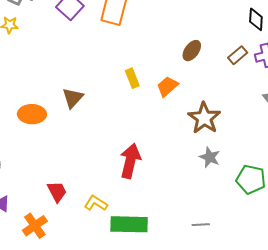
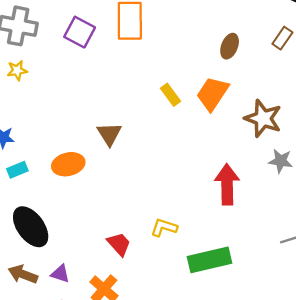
orange trapezoid: (167, 86) -> (212, 94), size x1.4
red arrow: (130, 161) -> (227, 184), moved
yellow L-shape: (96, 203) -> (164, 227), moved

